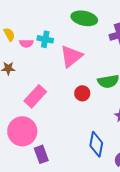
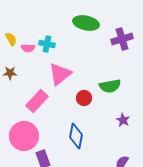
pink triangle: (71, 56) -> (60, 74), moved
blue diamond: (96, 144) -> (76, 136), moved

